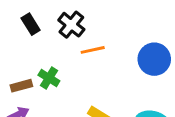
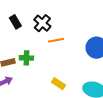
green cross: (49, 78) -> (26, 58), turned -32

